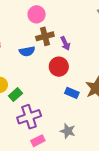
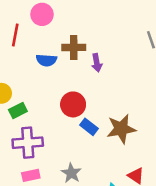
pink circle: (37, 14) -> (42, 14), moved
red circle: (59, 67) -> (73, 104), moved

